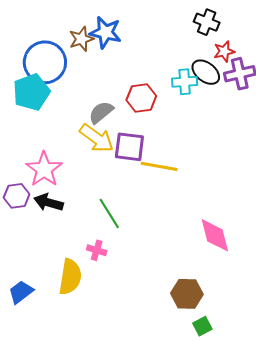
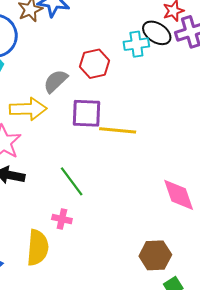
yellow arrow: (97, 138) -> (28, 109), moved, turned -33

